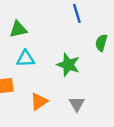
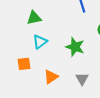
cyan triangle: (26, 59) -> (40, 42), turned -35

